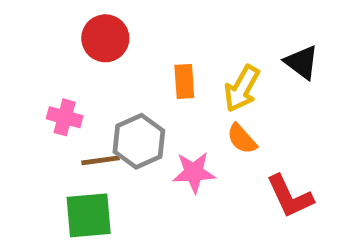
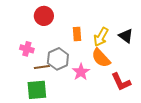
black triangle: (302, 62) -> (126, 36), moved
orange semicircle: (242, 139) -> (101, 58), size x1.5
pink star: (194, 172) -> (81, 72), turned -30

